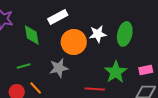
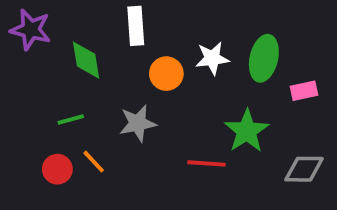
white rectangle: (58, 17) -> (136, 26), turned -66
orange circle: (74, 42) -> (166, 74), size x0.7
pink rectangle: (146, 70) -> (304, 91), moved

